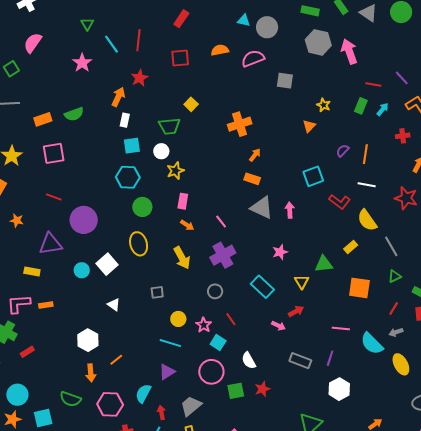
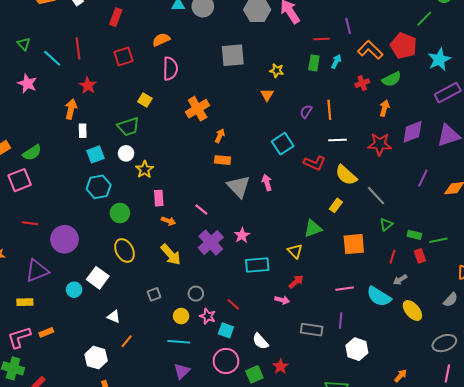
pink semicircle: (253, 58) -> (170, 69), moved, turned 125
purple line: (402, 78) -> (348, 26), turned 42
gray square: (285, 81) -> (233, 55), size x1.4
green semicircle: (74, 114) -> (32, 153), moved
gray triangle: (262, 208) -> (239, 187), turned 35
pink star: (280, 252) -> (242, 235), moved
cyan rectangle: (262, 287) -> (257, 265), turned -35
gray circle: (215, 291) -> (196, 294), moved
orange line: (116, 360) -> (127, 341), moved

